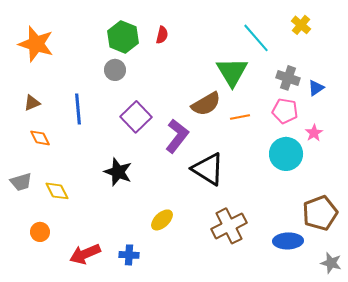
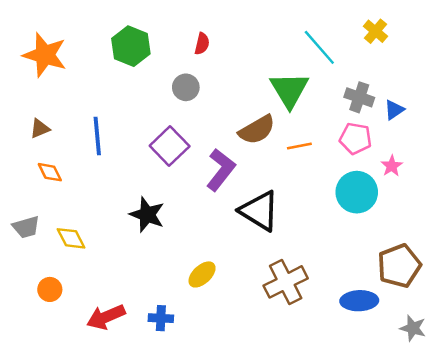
green hexagon: (123, 37) -> (131, 46), moved
gray circle: (115, 70) -> (186, 87), moved

